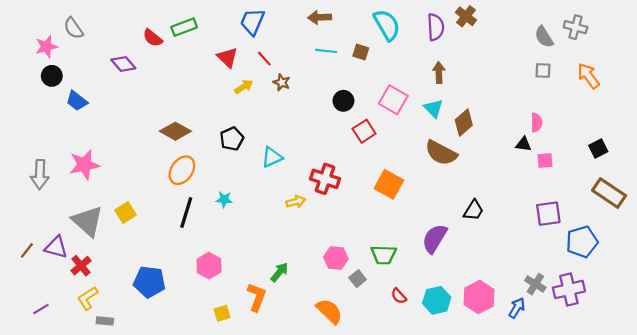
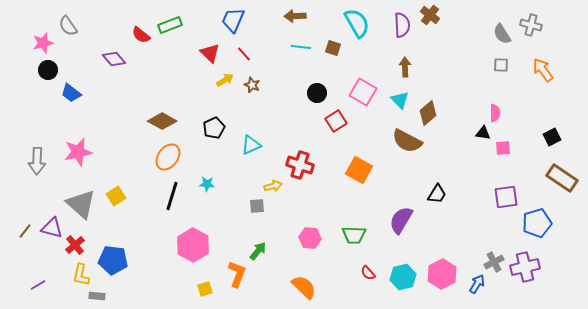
brown star: (282, 82) -> (252, 85), moved
pink hexagon: (209, 266) -> (193, 245), size x1.4
gray square: (358, 279) -> (257, 206), moved, turned 35
blue pentagon: (149, 282) -> (113, 260), moved
gray cross: (535, 284) -> (494, 262), turned 30
yellow L-shape: (88, 298) -> (81, 275), turned -45

